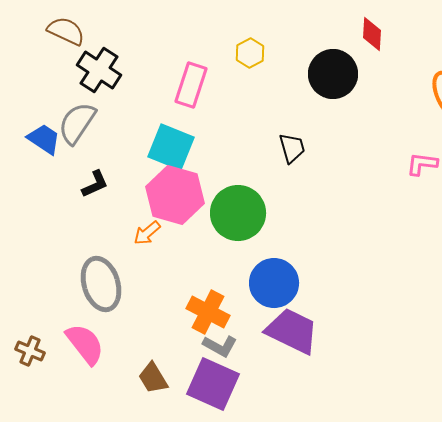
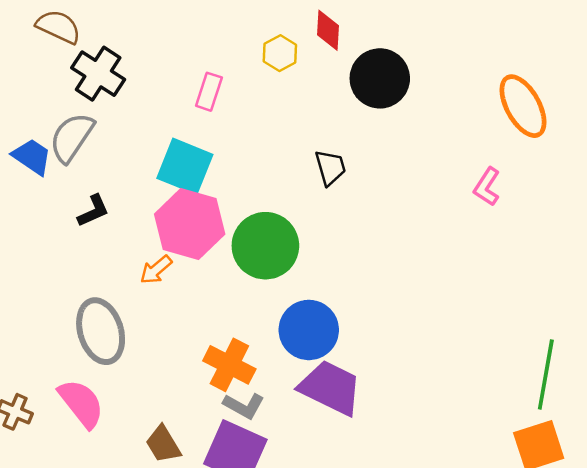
red diamond: (372, 34) -> (328, 30), moved
pink rectangle: (191, 85) -> (209, 92), size x0.7
pink L-shape: (422, 164) -> (487, 187), turned -64

